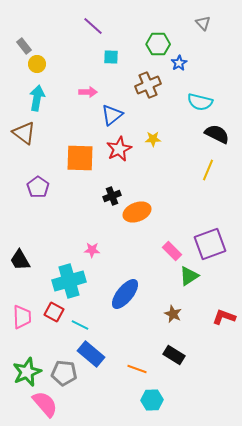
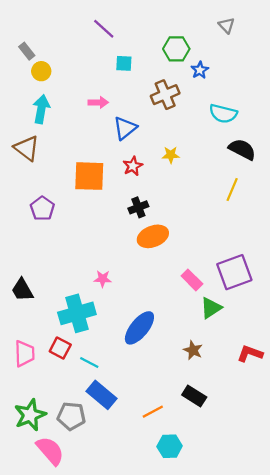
red star: (119, 149) -> (133, 166), size x0.7
black cross: (112, 196) -> (138, 207), moved
orange line: (137, 369) -> (153, 412), turned -48

